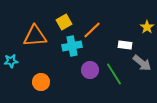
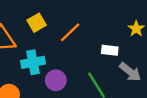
cyan cross: (72, 46) -> (33, 62), moved
purple circle: (90, 70) -> (56, 80), moved

